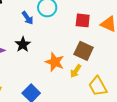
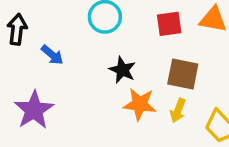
blue arrow: (28, 18) -> (52, 55), moved
black star: (23, 44) -> (122, 70), moved

